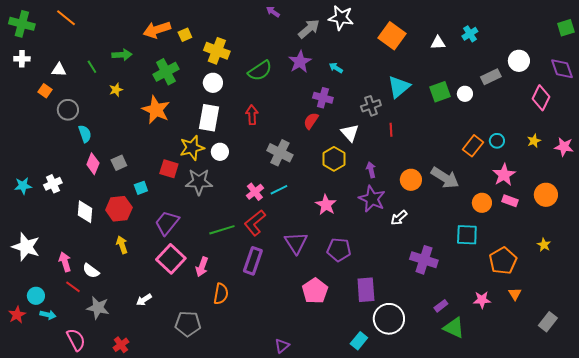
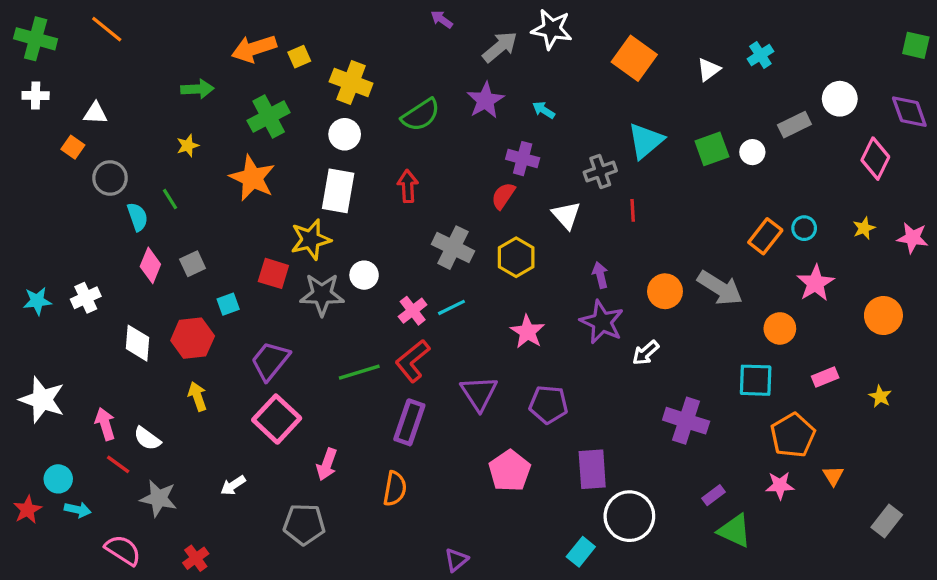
green square: (566, 28) -> (916, 45), turned 30
white triangle: (438, 43) -> (709, 70), turned -35
green line: (92, 67) -> (170, 199), moved
white circle: (220, 152) -> (364, 275), moved
yellow hexagon: (334, 159) -> (516, 257), moved
pink rectangle: (510, 201) -> (825, 377), moved, turned -42
orange pentagon: (503, 261) -> (793, 435), moved
pink arrow: (202, 267) -> (327, 464), moved
orange semicircle: (221, 294) -> (395, 489), moved
pink semicircle: (76, 340) -> (123, 550), turned -30

